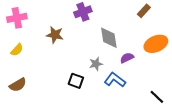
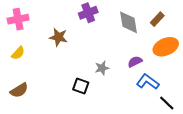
brown rectangle: (144, 11) -> (157, 19), moved
gray diamond: (109, 38) -> (129, 22), moved
blue L-shape: (115, 80) -> (148, 82), moved

